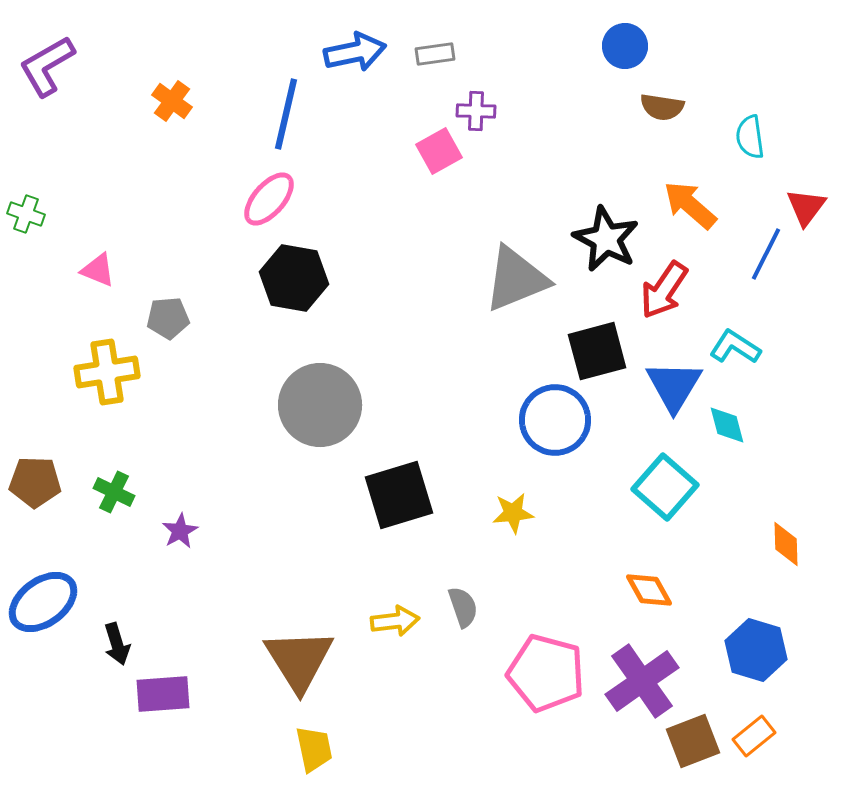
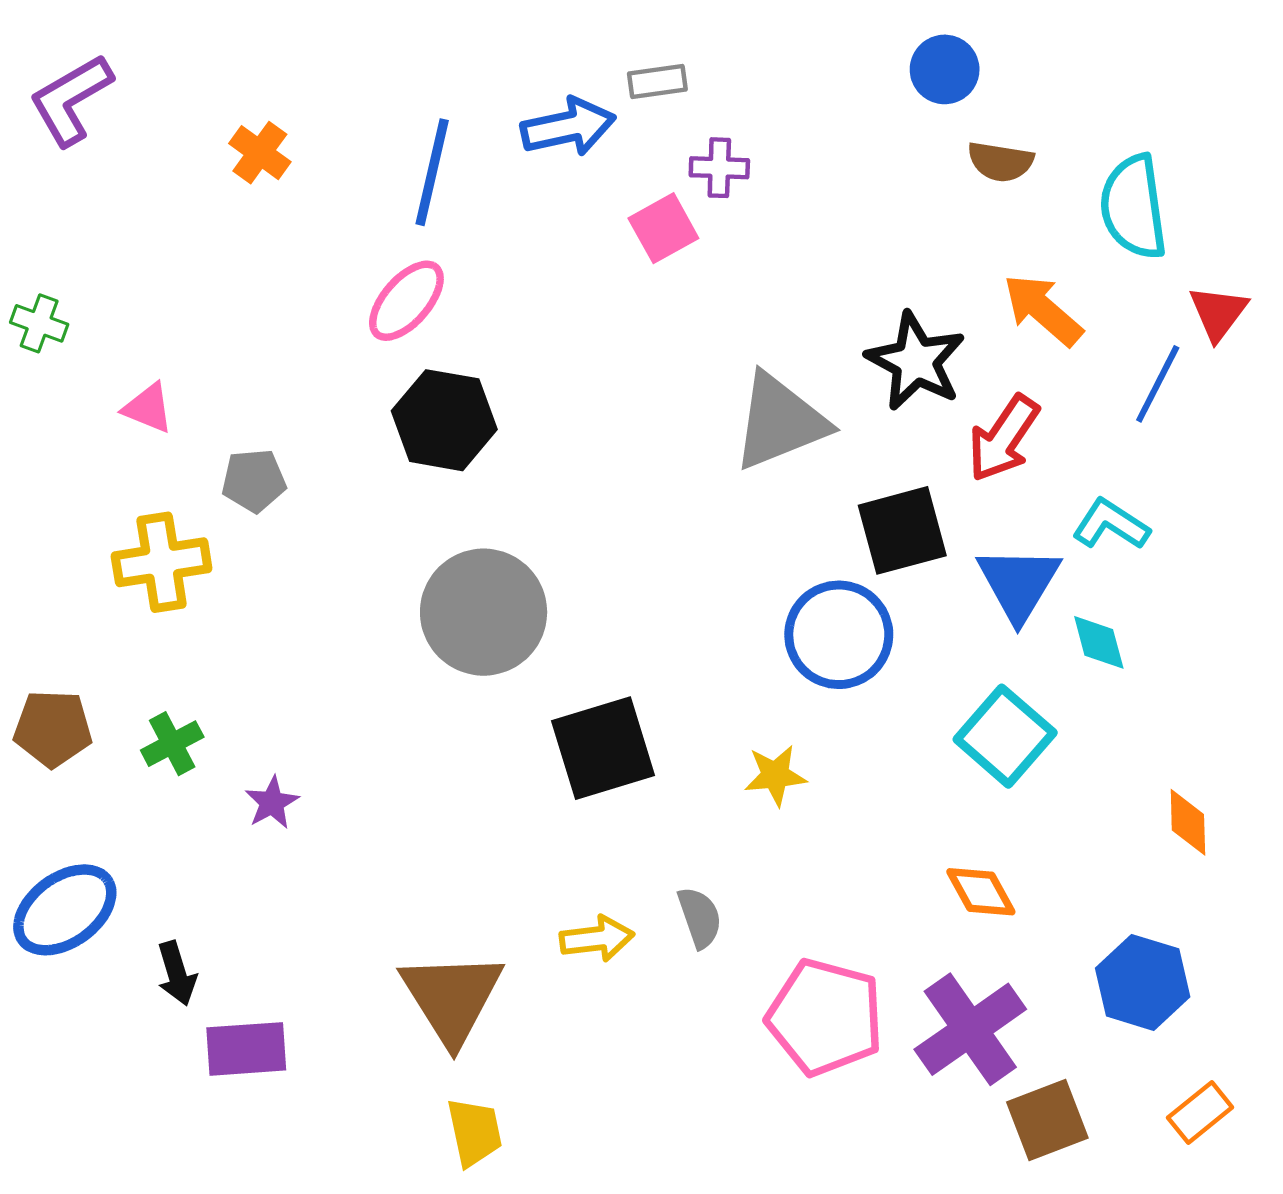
blue arrow: (355, 52) -> (568, 127), moved
cyan semicircle: (750, 137) -> (1134, 207), size x1.6
green cross: (114, 492) -> (172, 744), turned 36
orange rectangle: (754, 736) -> (1200, 1112), moved

